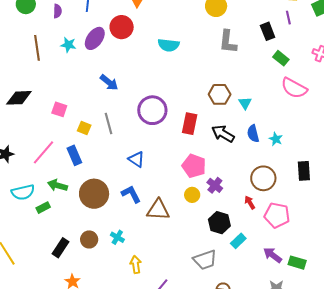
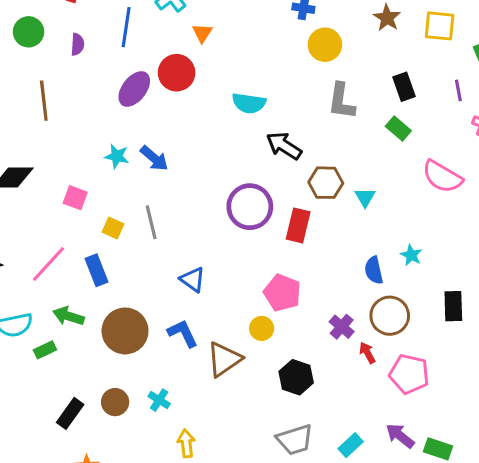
purple line: (288, 18) -> (458, 90), moved
cyan star: (68, 45) -> (117, 156), moved
green rectangle: (281, 58) -> (398, 129), moved
purple circle: (152, 110) -> (250, 207), moved
red rectangle: (190, 124) -> (298, 225), moved
black arrow: (223, 134) -> (284, 146), moved
blue semicircle: (253, 134) -> (374, 270), moved
purple cross: (215, 185) -> (342, 327), moved
yellow circle: (192, 195) -> (262, 328), moved
brown triangle: (158, 210) -> (224, 359), turned -40
black hexagon: (219, 223) -> (296, 377), moved
cyan rectangle: (238, 241) -> (351, 445), moved

